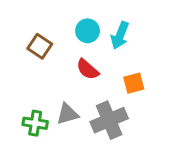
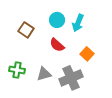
orange square: (134, 83) -> (87, 54), turned -32
green cross: (35, 123) -> (17, 70), moved

